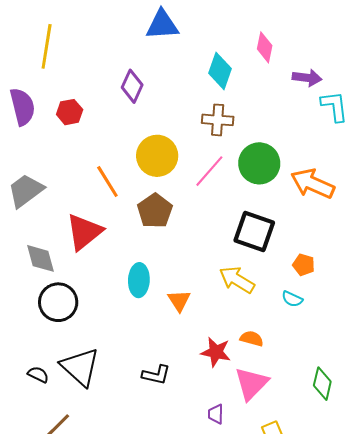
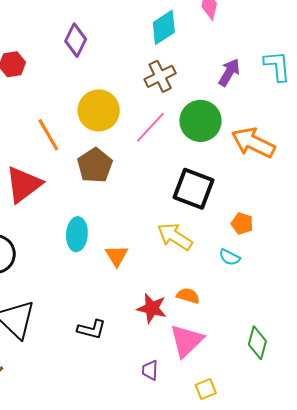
cyan diamond: (220, 71) -> (164, 27), turned 36
purple arrow: (307, 78) -> (229, 72), moved, turned -68
brown cross: (218, 120) -> (160, 76), turned -32

